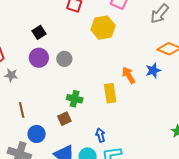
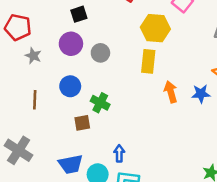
yellow rectangle: (110, 93) -> (148, 61), moved
blue circle: (37, 134) -> (70, 86), moved

